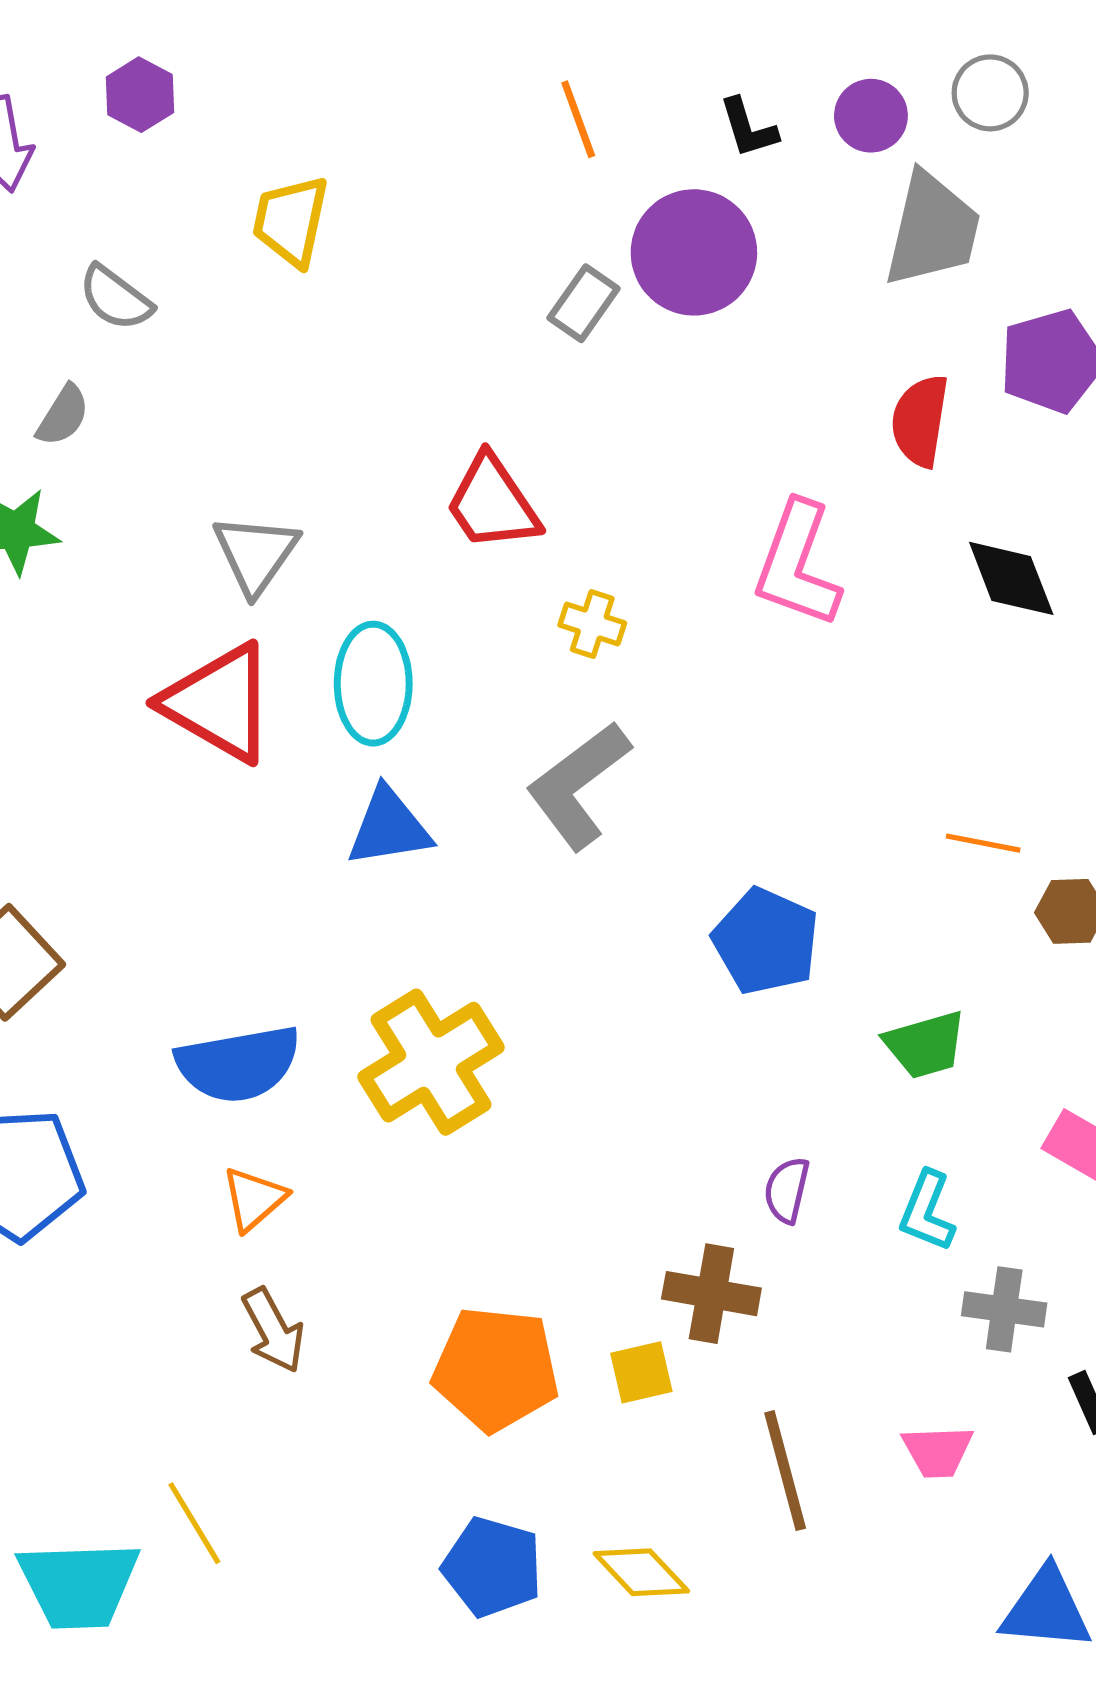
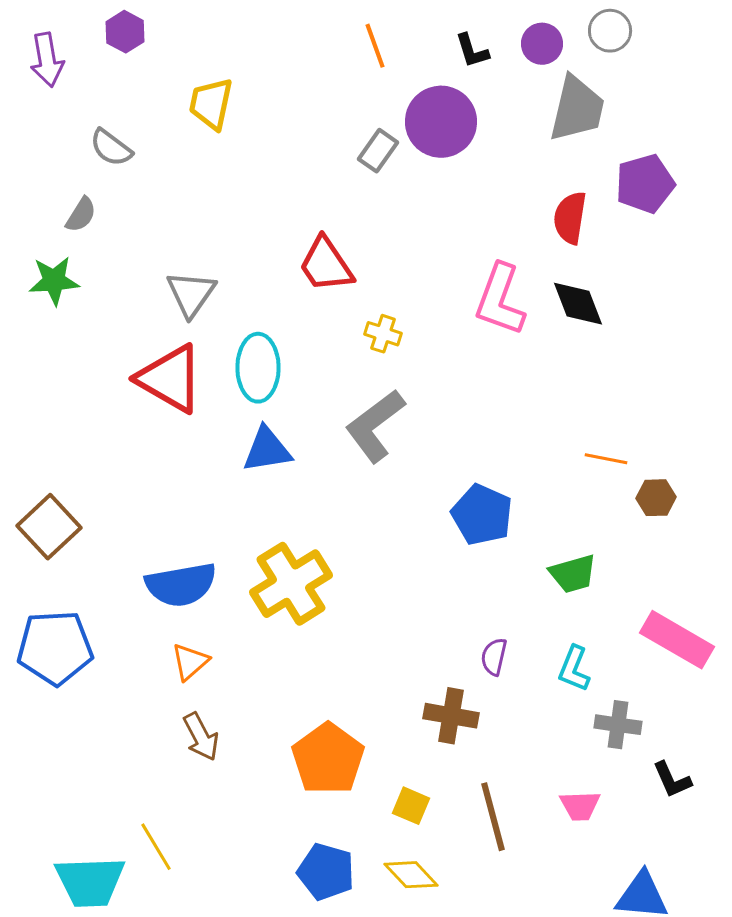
black diamond: (1011, 578) -> (578, 304), moved
orange pentagon: (496, 1369) -> (328, 759), turned 30
yellow square: (641, 1372) -> (411, 806), moved, turned 36

